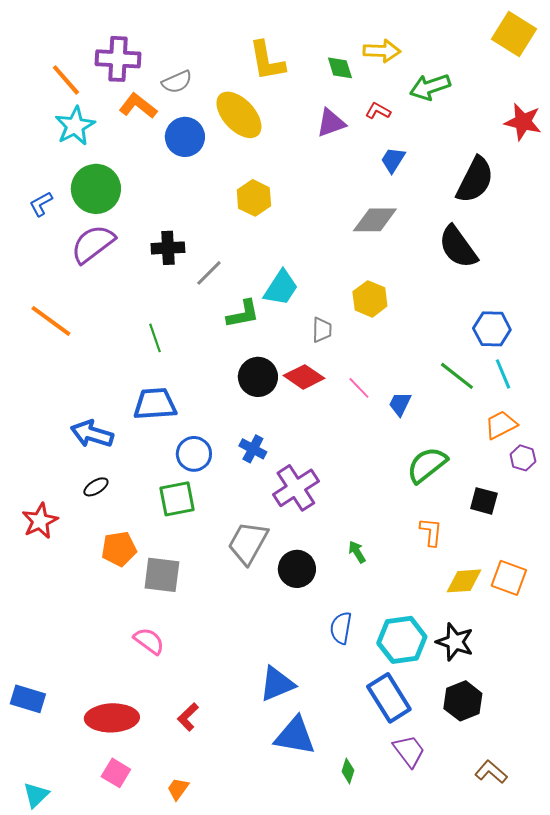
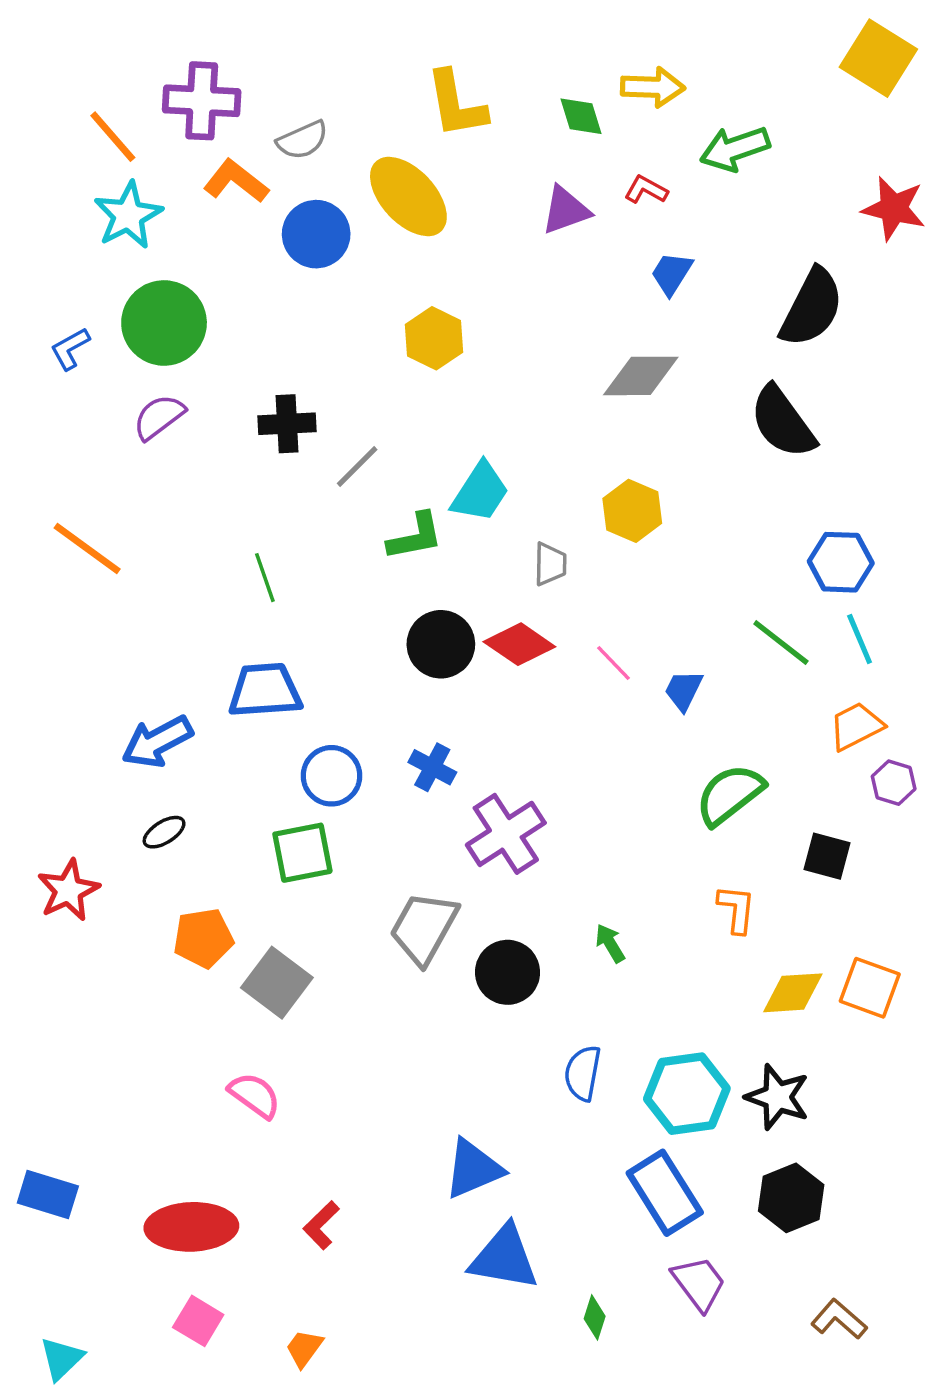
purple semicircle: (93, 244) -> (159, 417), size x0.7
blue arrow: (92, 434) -> (157, 742), turned -45
gray square: (162, 575) -> (277, 983), turned 30

